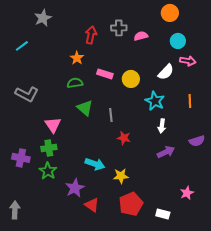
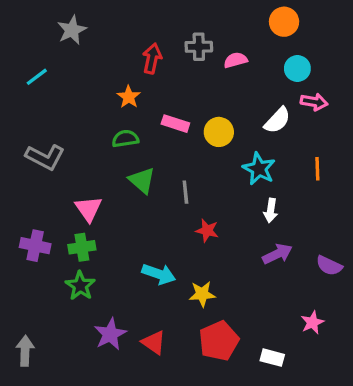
purple semicircle: (197, 141) -> (329, 266), moved, turned 42
purple cross: (21, 158) -> (35, 246), moved
purple star: (75, 188) -> (110, 334), moved

